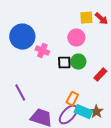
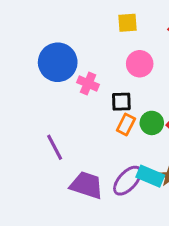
yellow square: (86, 18) -> (127, 23), moved
green circle: (78, 62) -> (152, 123), moved
orange rectangle: (72, 99) -> (126, 124), moved

